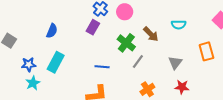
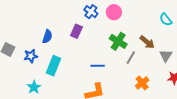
cyan semicircle: (179, 25) -> (166, 20), turned 56
purple rectangle: (93, 27) -> (76, 31), moved
brown arrow: (151, 34) -> (147, 42), moved
blue star: (29, 64) -> (31, 56), moved

